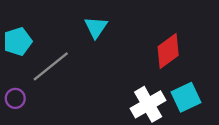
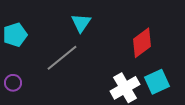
gray line: (51, 66) -> (62, 58), moved

